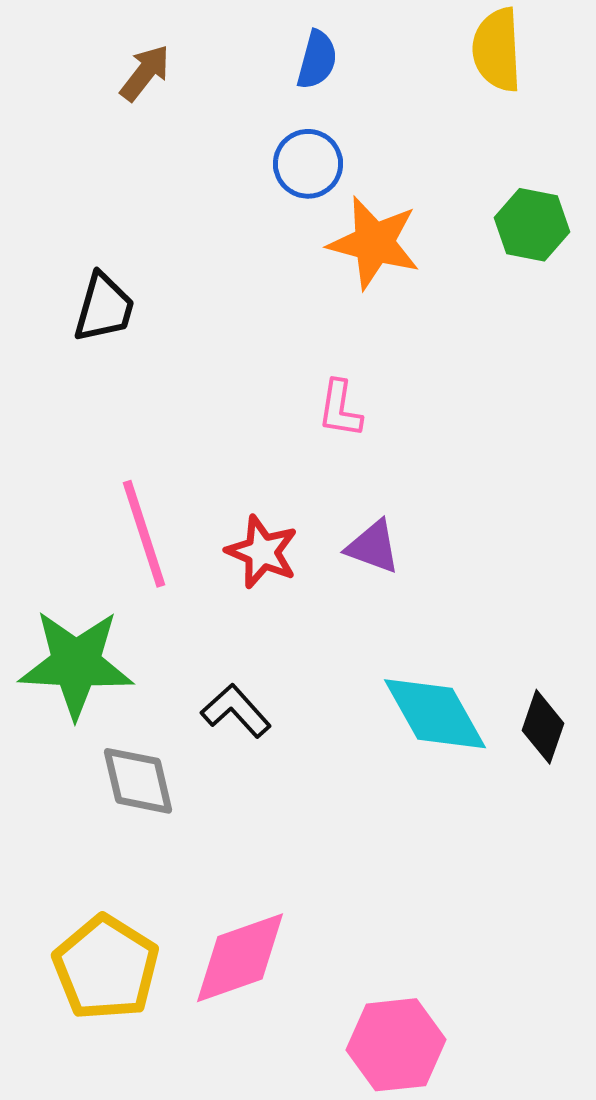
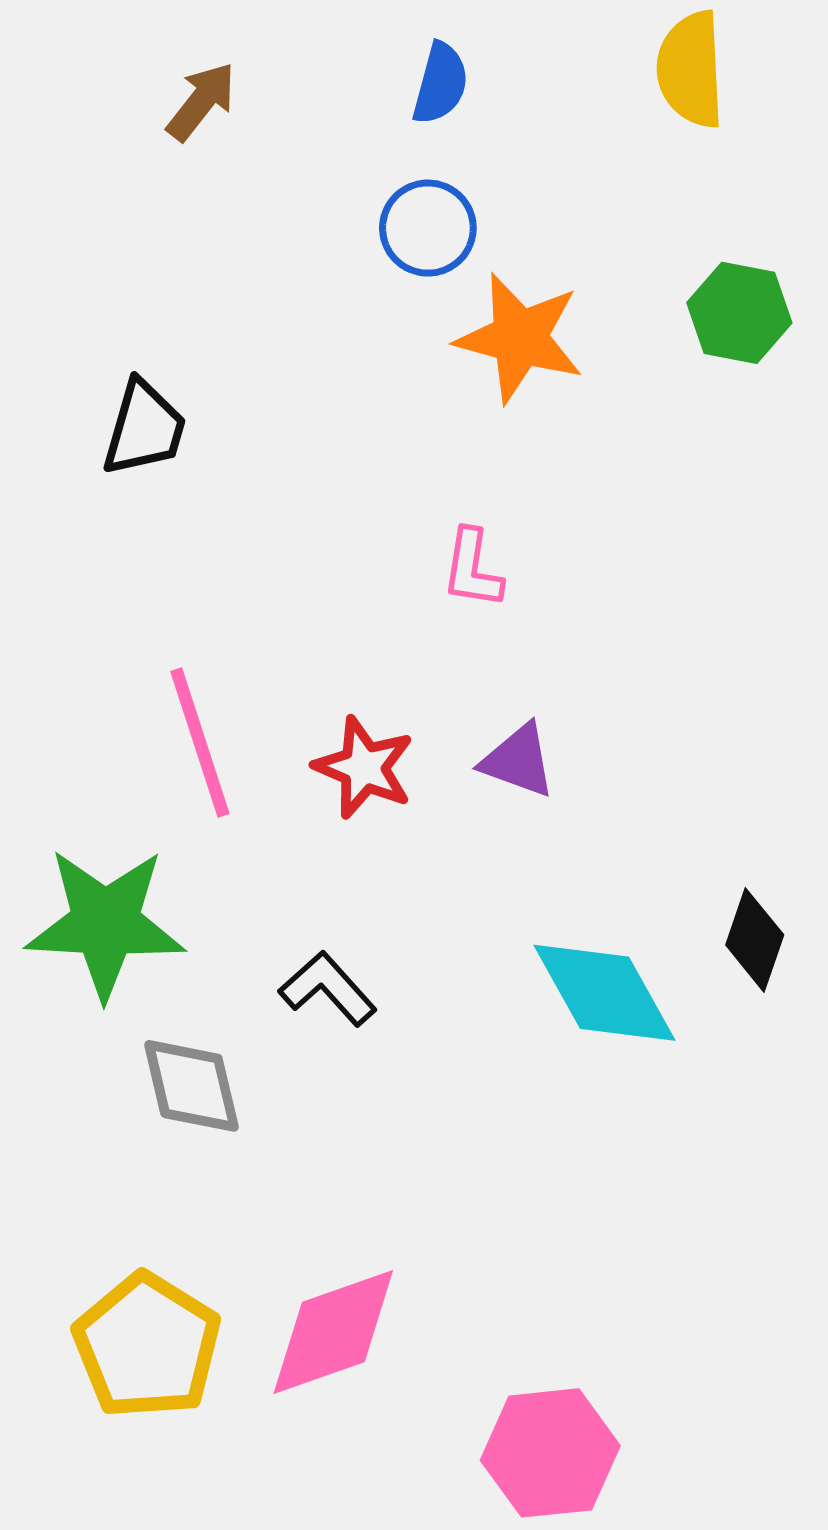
black diamond: (543, 727) -> (755, 940), moved

